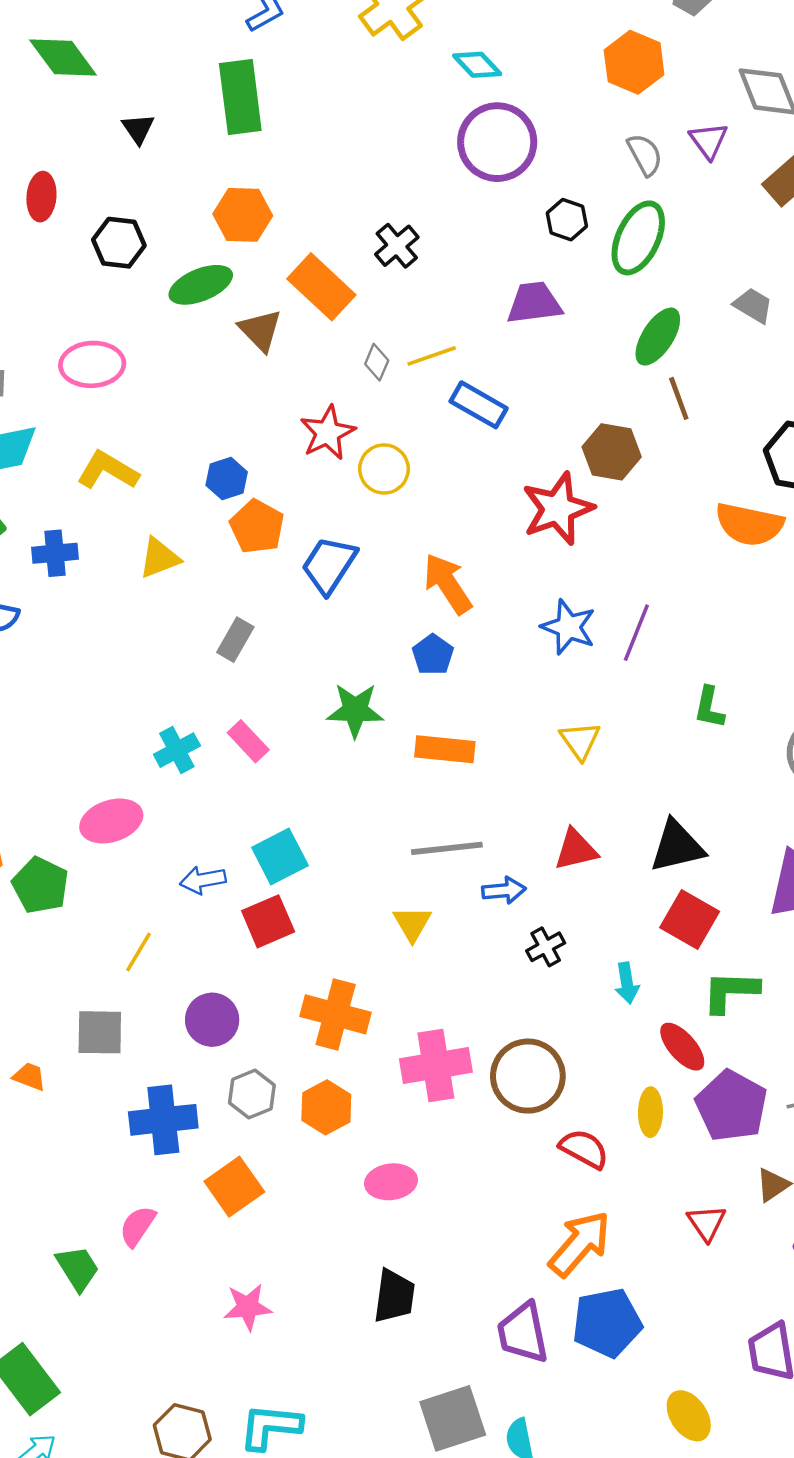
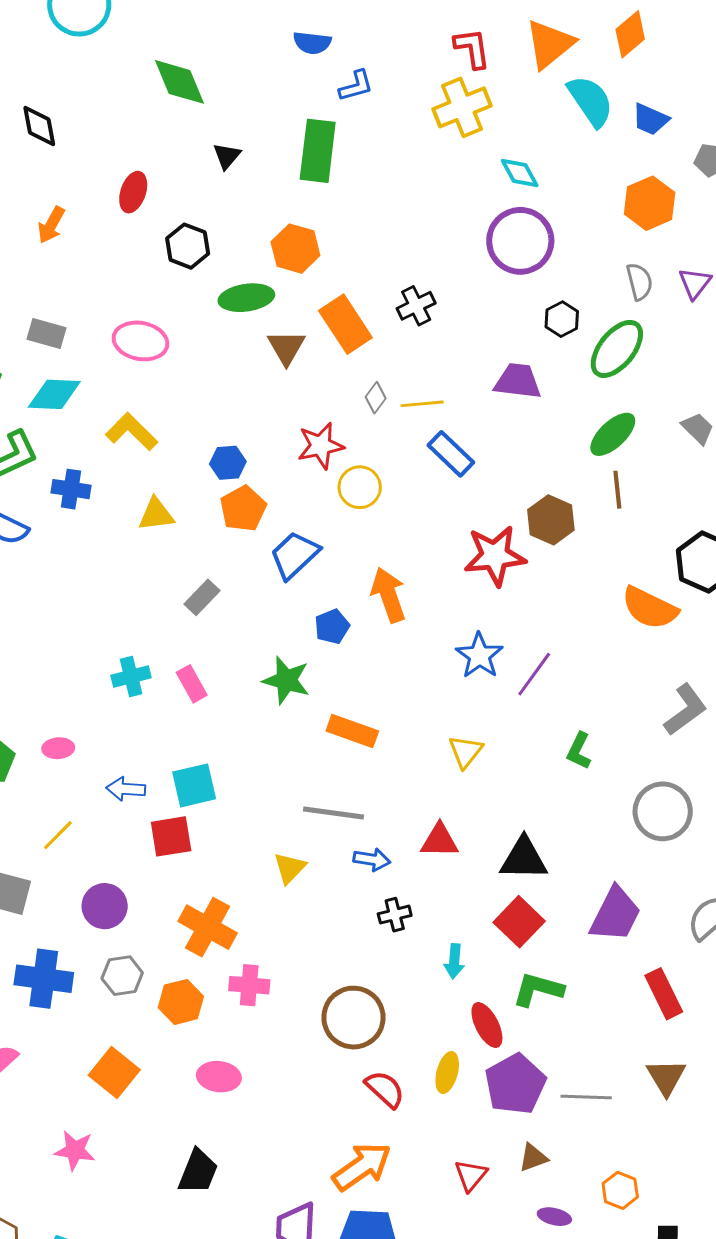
blue pentagon: (433, 655) -> (332, 627), moved
pink ellipse: (111, 821) -> (58, 748), moved, size x0.6
pink cross: (436, 1066) -> (249, 985), moved, size x0.7
orange square: (234, 1187) -> (114, 1073), moved, turned -30

